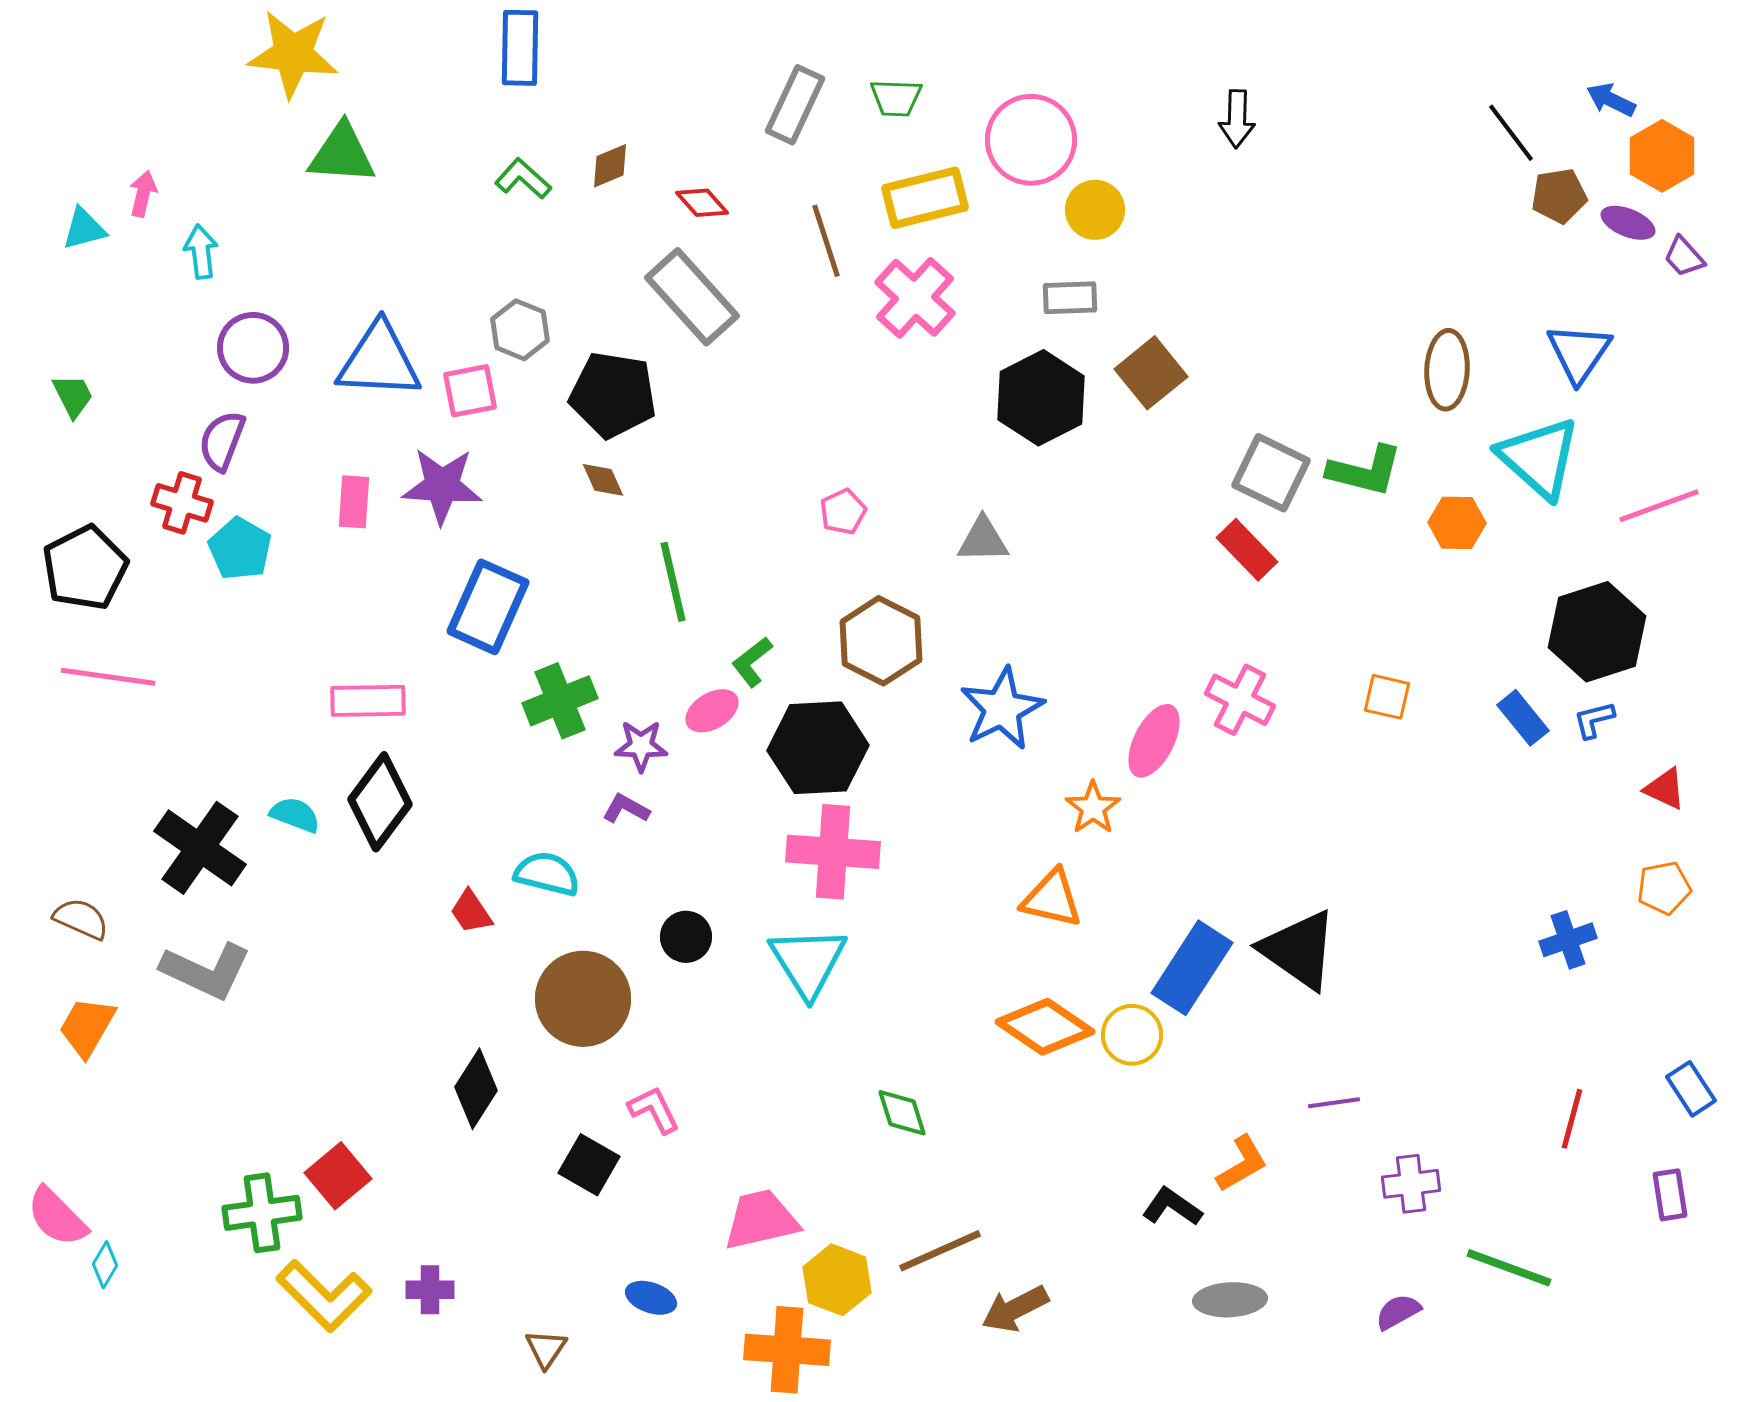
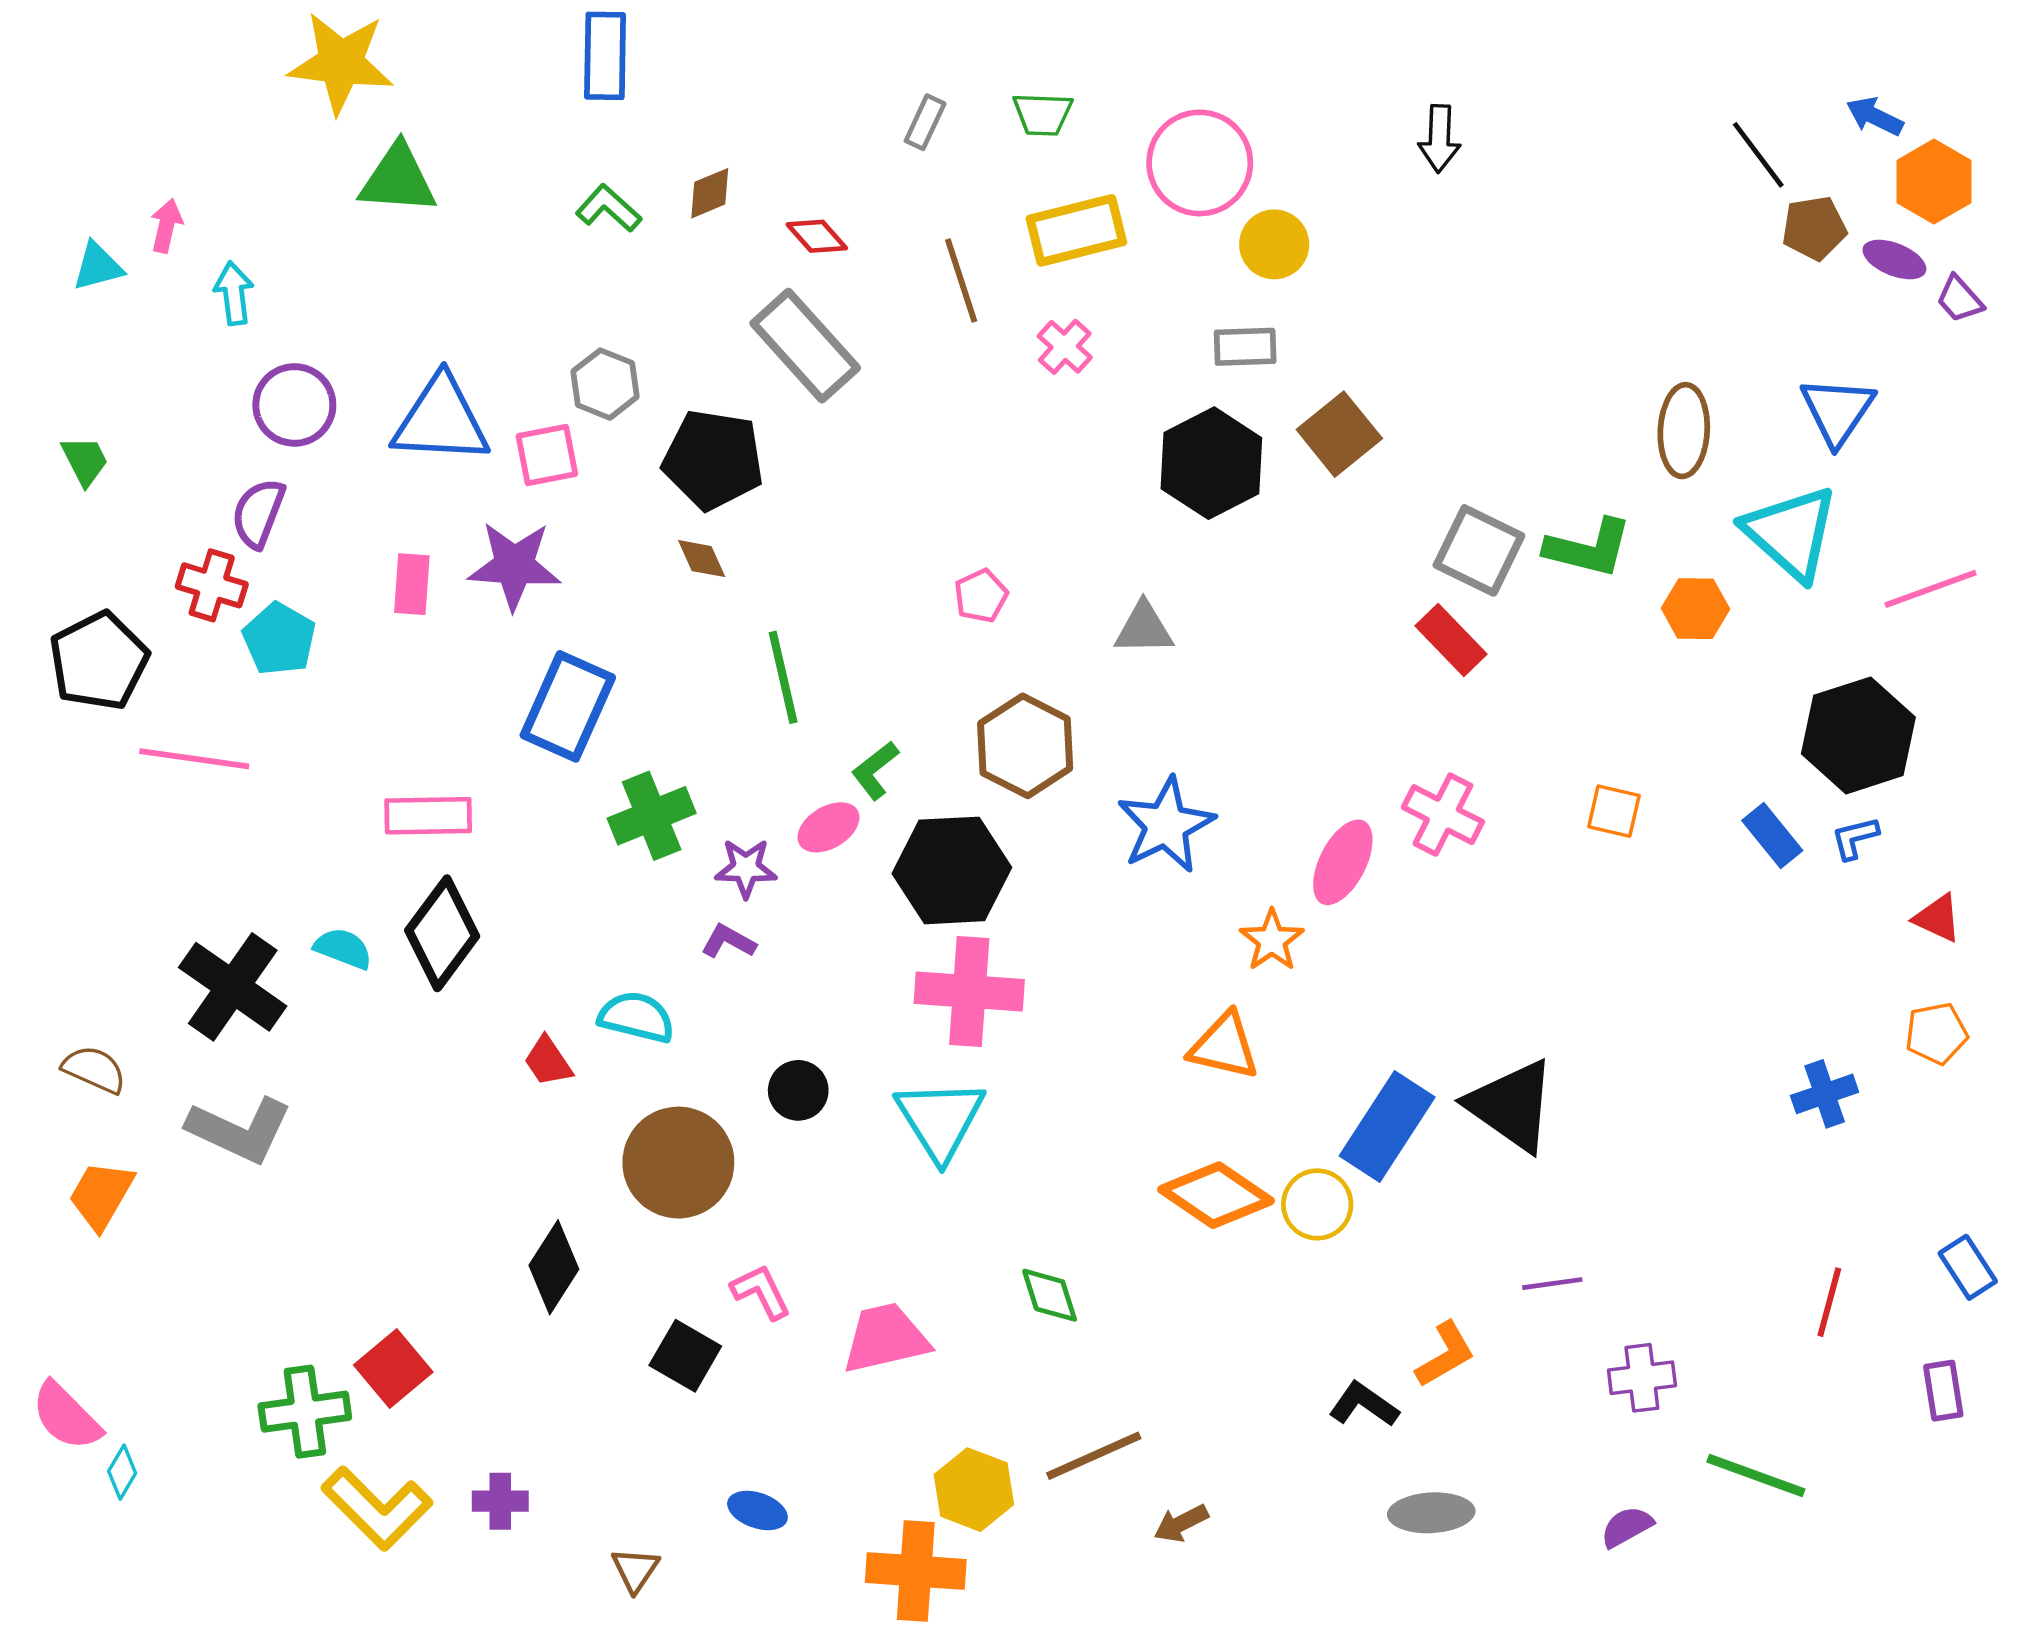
gray rectangle: (795, 105) -> (925, 122), size x0.6
pink cross: (915, 298) -> (1065, 347), size x0.6
pink line: (108, 677) -> (194, 759), moved
pink trapezoid: (761, 1220) -> (885, 1338), moved
brown arrow: (1015, 1309) -> (1181, 1523), size x0.7

